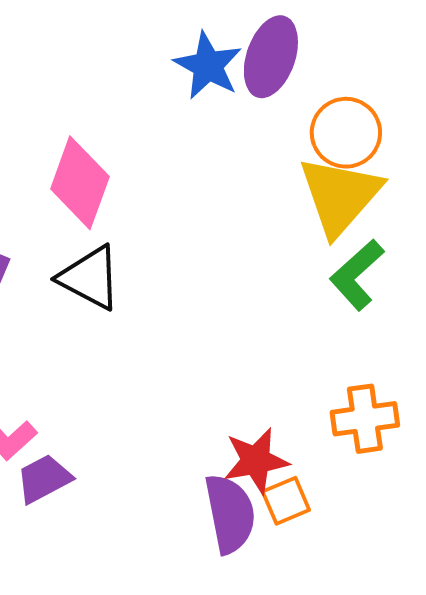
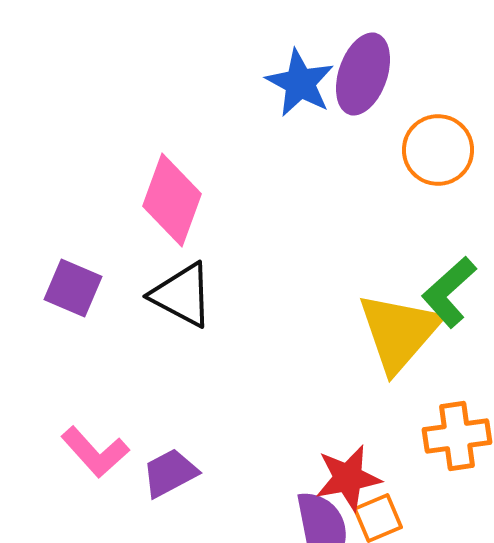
yellow triangle: (340, 196) -> (399, 332), moved
purple trapezoid: (44, 479) -> (170, 473), moved

